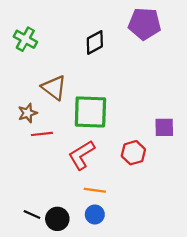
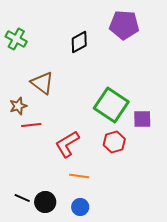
green square: (90, 112) -> (111, 105), moved, turned 32
blue circle: (95, 214) -> (80, 207), moved

